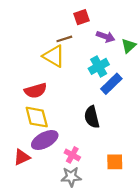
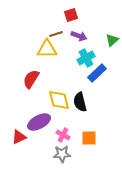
purple arrow: (106, 37) -> (79, 36), moved
yellow triangle: (54, 56) -> (47, 49), turned -30
red semicircle: (36, 91) -> (31, 79), turned 138
yellow diamond: (37, 117) -> (59, 100), moved
orange square: (115, 162) -> (89, 138), moved

